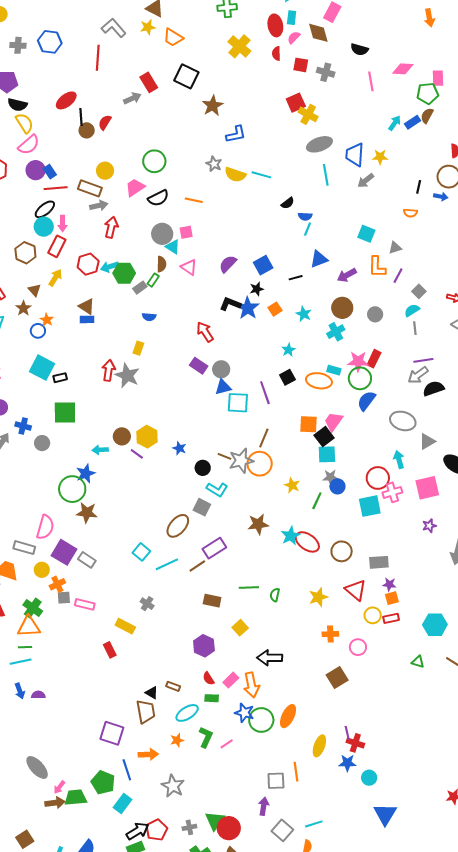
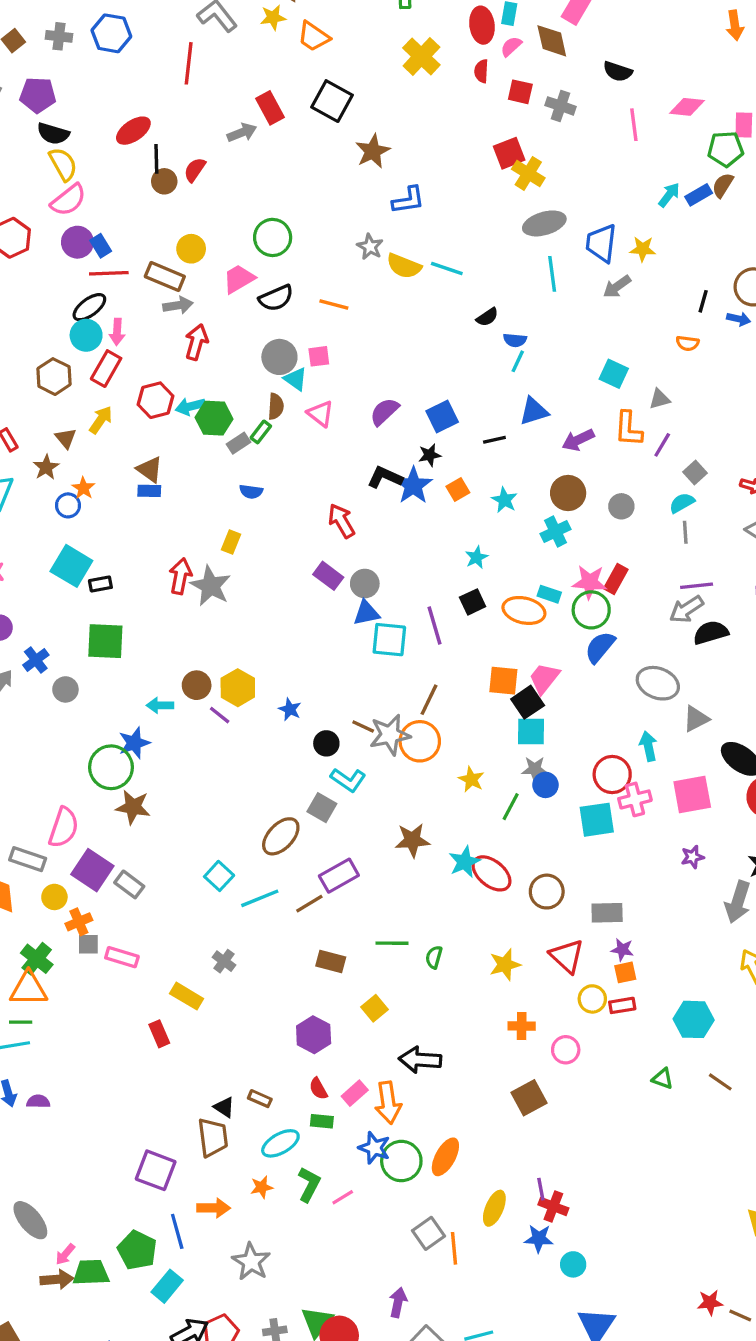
blue cross: (23, 426) -> (36, 660), turned 35
gray square: (276, 781) -> (428, 1233), moved, turned -36

